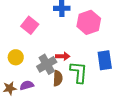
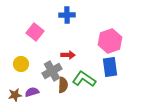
pink hexagon: (89, 22) -> (110, 41), moved
red arrow: (63, 56) -> (68, 55), moved
green L-shape: (79, 72) -> (84, 79), turned -60

